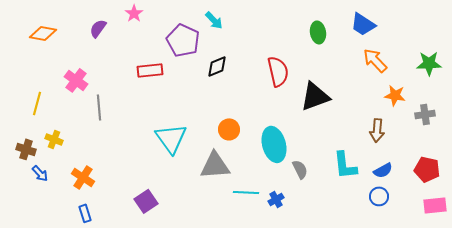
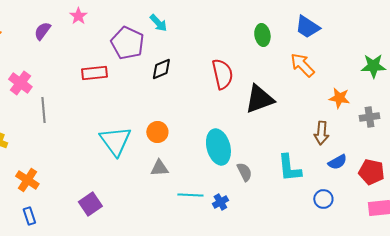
orange arrow: (375, 60) -> (302, 65), moved
orange circle: (229, 129) -> (157, 132), moved
gray triangle: (215, 165) -> (159, 168), size x0.6
blue semicircle: (383, 170) -> (337, 162), moved

